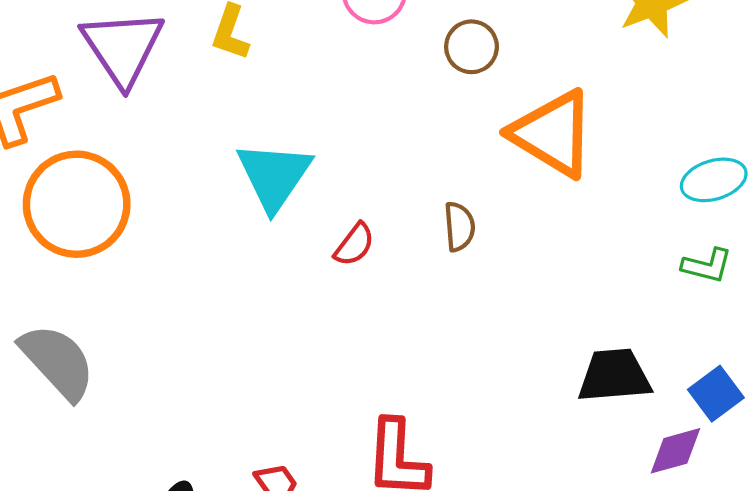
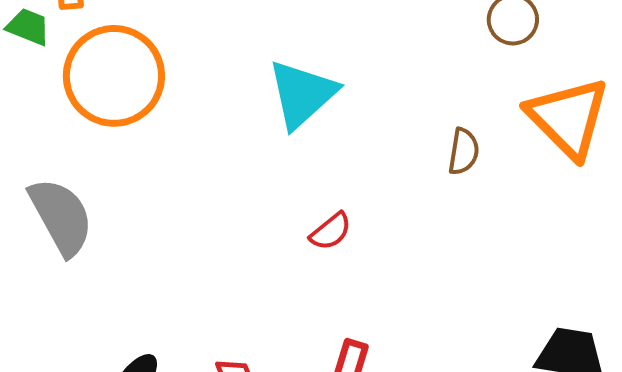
brown semicircle: (459, 227) -> (464, 151), moved
red semicircle: (354, 245) -> (331, 231), moved

